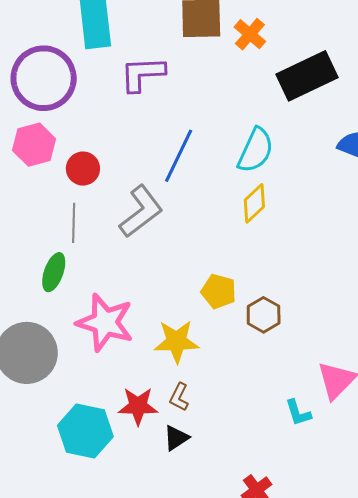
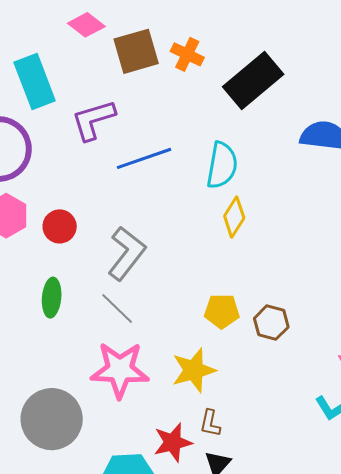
blue line: (179, 156) -> (144, 158), moved, turned 60
gray line: (74, 223) -> (117, 308), moved, turned -33
green ellipse: (54, 272) -> (52, 298), moved

